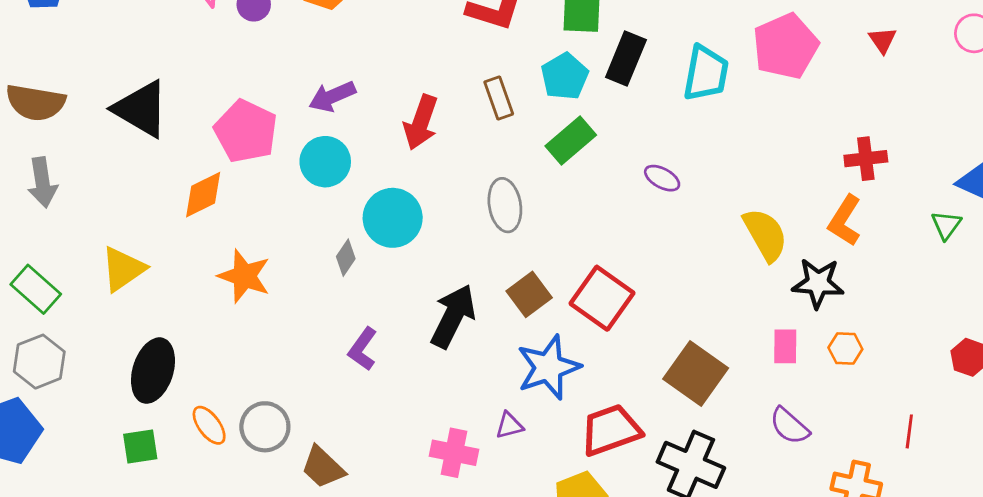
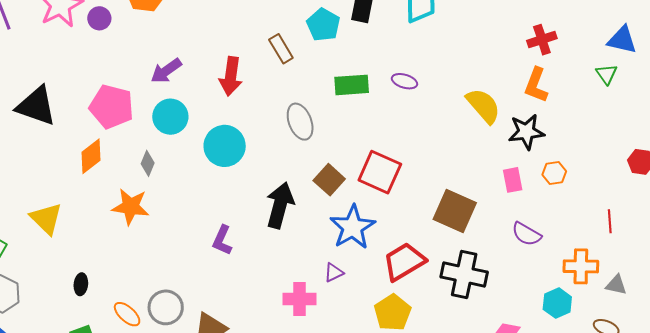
green rectangle: (571, 140) -> (352, 85), moved, turned 48
gray diamond: (346, 258) -> (148, 163), moved
yellow triangle: (123, 269) -> (46, 219), turned -30
black ellipse: (153, 371) -> (81, 284), size x0.5

